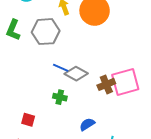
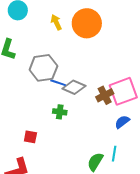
gray hexagon: (46, 32) -> (43, 68), moved
blue semicircle: (87, 124) -> (122, 122), moved

